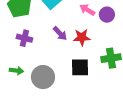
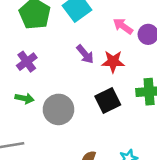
purple cross: (24, 38) -> (27, 62), moved, turned 35
black square: (80, 67) -> (108, 101), turned -30

